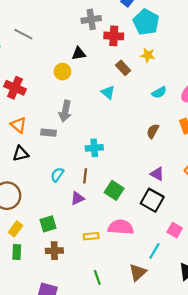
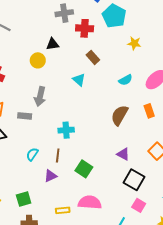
yellow star: (148, 55) -> (134, 43), moved
brown semicircle: (153, 131) -> (120, 115), size x1.5
black square: (152, 200) -> (134, 180), moved

